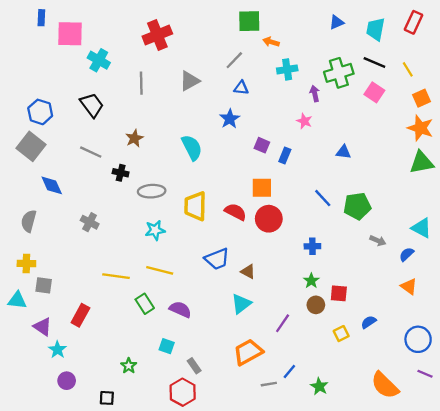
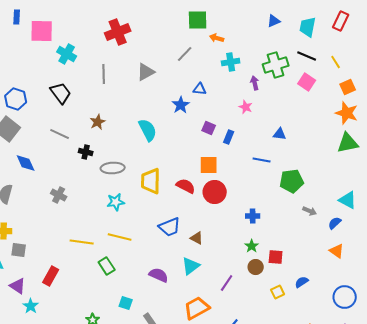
blue triangle: (241, 88) -> (200, 89), moved
blue line: (323, 198) -> (262, 160), moved, turned -36
purple semicircle: (180, 309) -> (159, 275), moved

